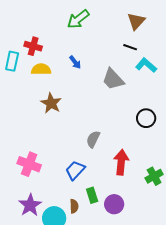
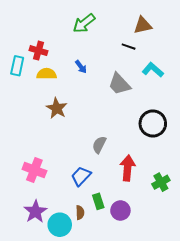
brown triangle: (136, 21) -> (143, 25), turned 36
black line: (130, 47) -> (129, 47), moved
black circle: (146, 118) -> (153, 123), size x1.4

